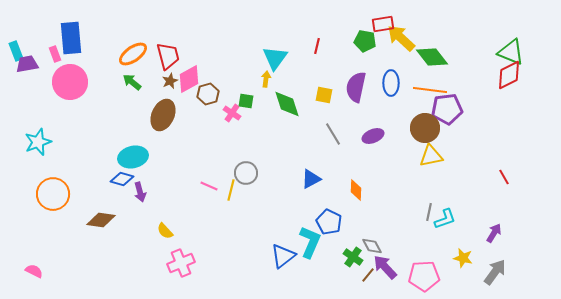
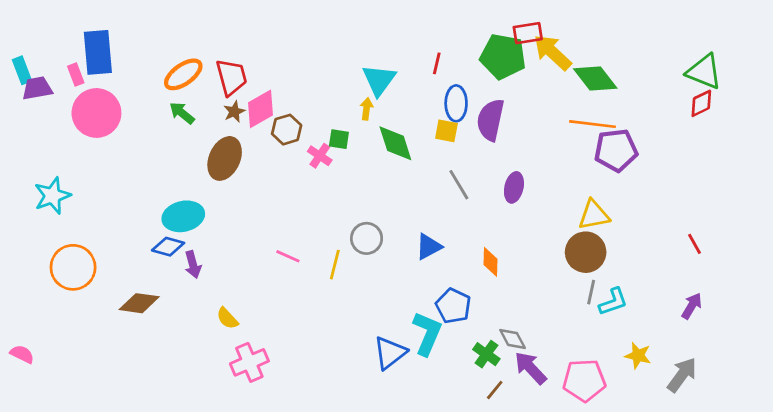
green pentagon: (365, 41) -> (503, 56), size x1.5
red diamond: (509, 75) -> (701, 103), size x0.7
blue ellipse: (391, 83) -> (456, 103), moved
brown circle: (425, 128) -> (586, 252), moved
purple ellipse: (373, 136) -> (514, 187), turned -55
gray circle: (246, 173) -> (367, 238), moved
yellow line: (231, 190) -> (335, 265), moved
purple arrow: (494, 233) -> (692, 306), moved
pink semicircle: (34, 271) -> (22, 354), moved
brown line: (368, 275) -> (495, 390), moved

